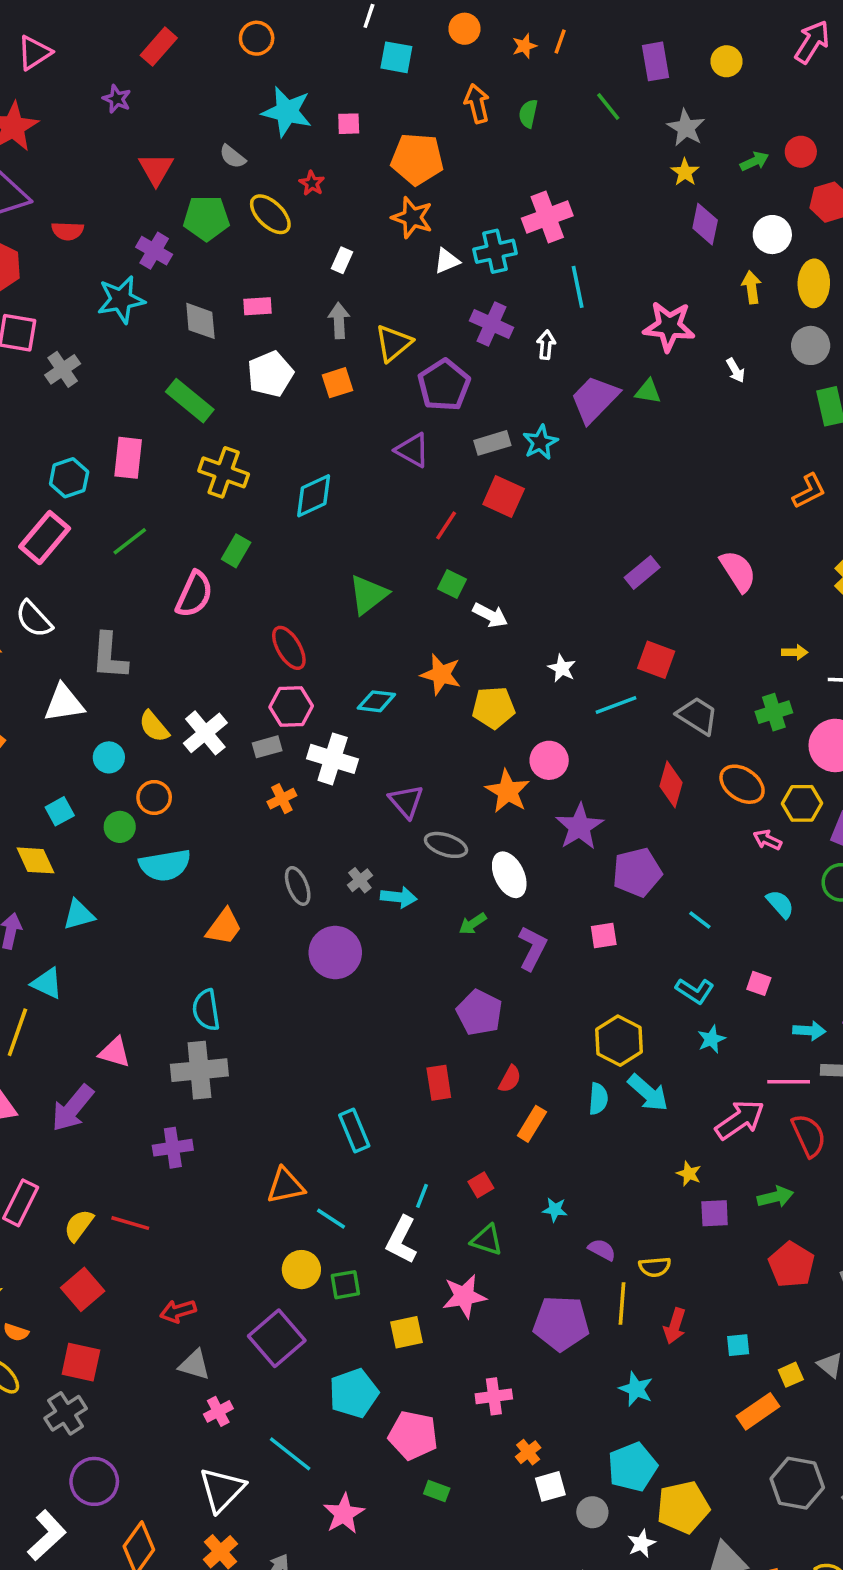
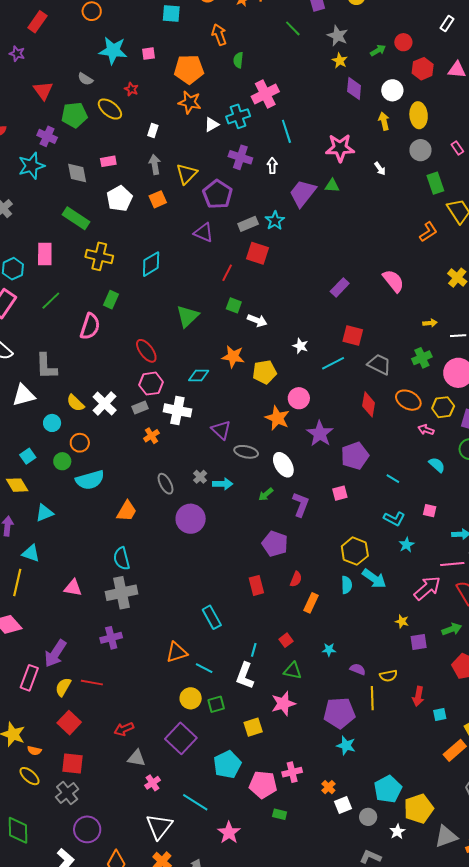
green semicircle: (528, 114) -> (238, 60), moved
purple arrow: (73, 1108) -> (55, 653), moved
red arrow: (675, 1326) -> (418, 696), moved
cyan star: (636, 1389) -> (346, 745), moved
pink cross: (494, 1396) -> (292, 772), moved

